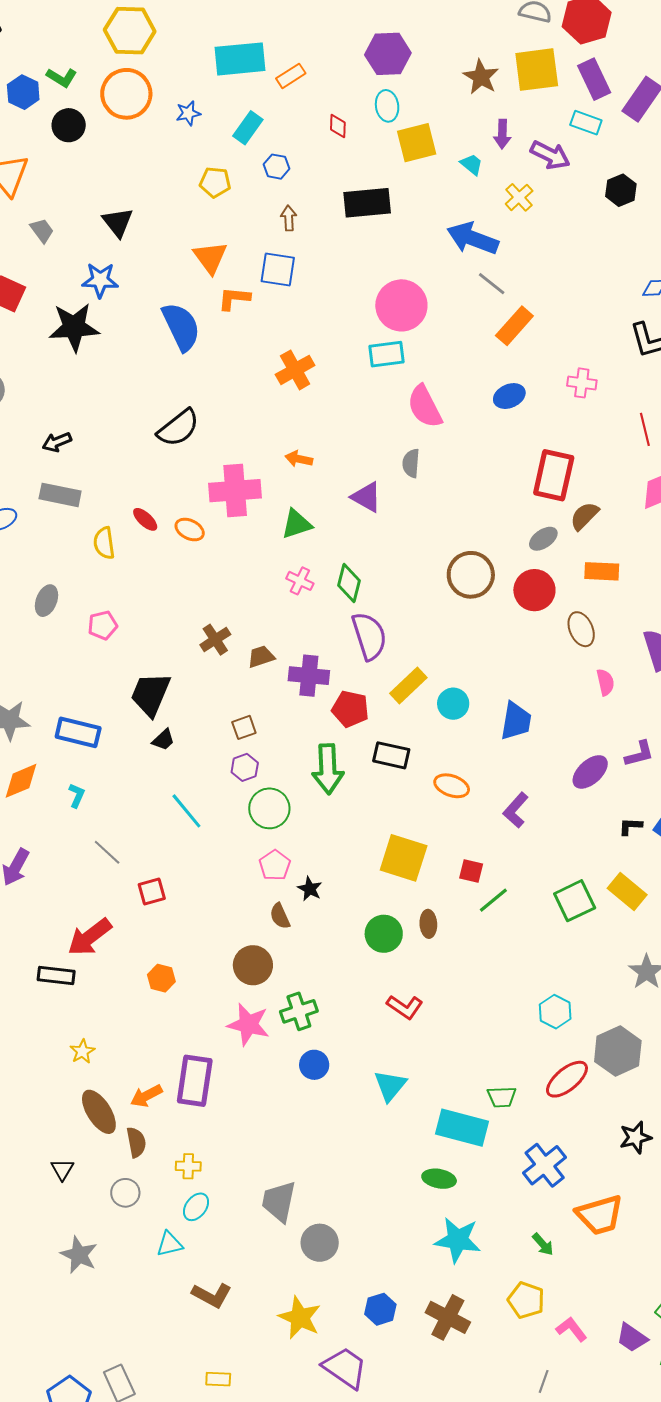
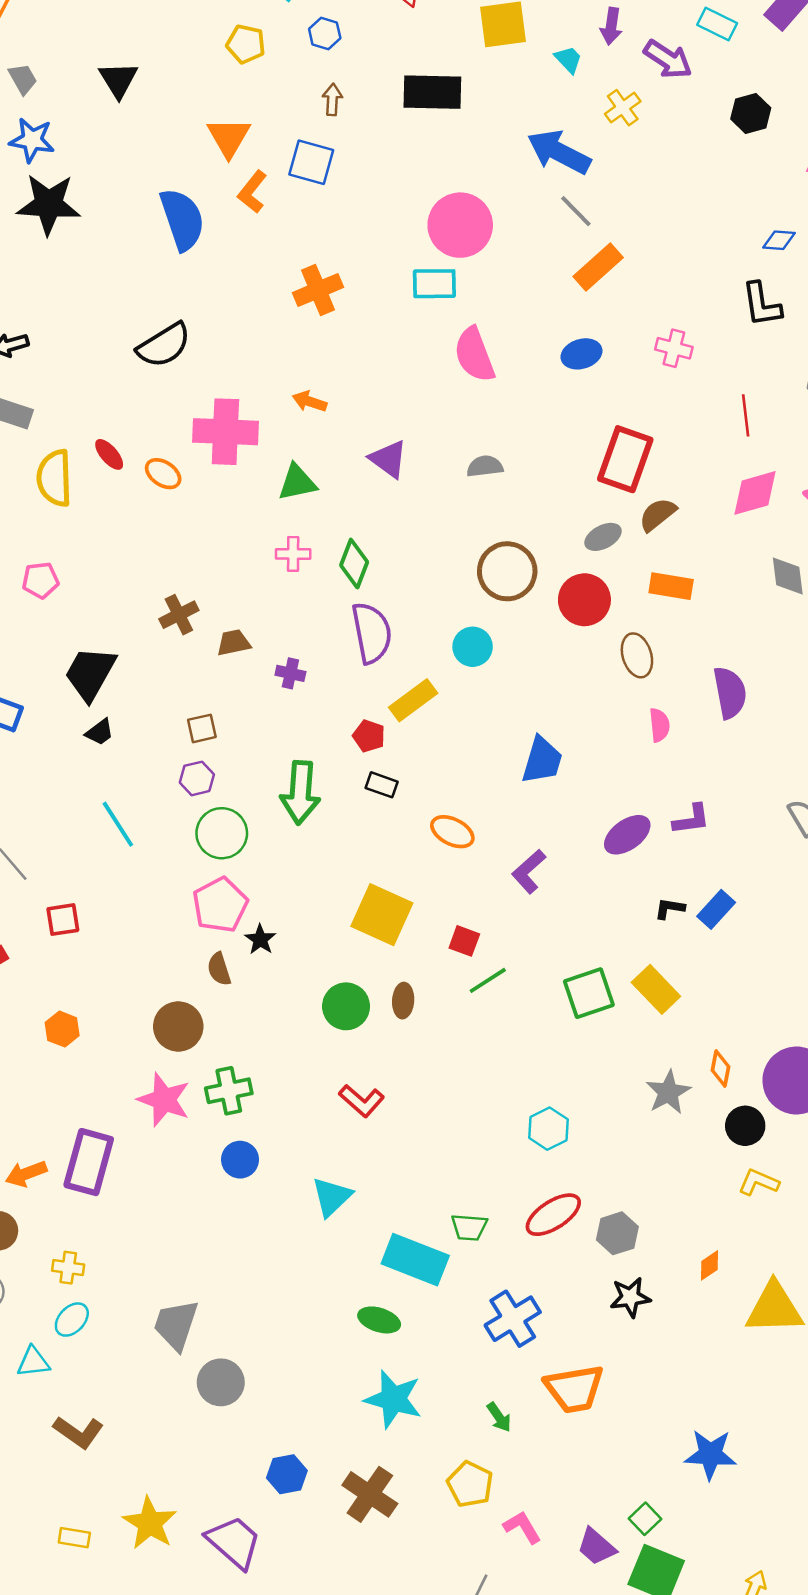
blue star: (100, 280) -> (32, 140), moved
orange L-shape: (234, 298) -> (252, 192), turned -64
gray semicircle: (411, 463) -> (485, 466), moved, turned 72
yellow semicircle: (104, 543) -> (54, 478), size x1.4
pink cross: (300, 581) -> (293, 554), turned -32
purple cross: (309, 676) -> (290, 673), size x0.6
cyan circle: (453, 704) -> (473, 647), moved
red pentagon: (350, 709) -> (369, 736), moved, size x0.7
black rectangle: (391, 755) -> (382, 785), size x0.7
pink pentagon: (275, 865) -> (220, 905), size x1.4
gray hexagon: (618, 1051) -> (617, 1233), moved, size x0.7
yellow star: (300, 1318) -> (150, 1523), moved

